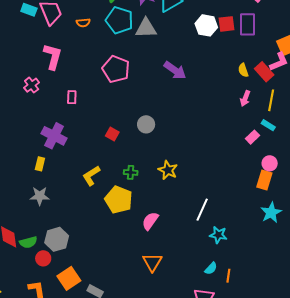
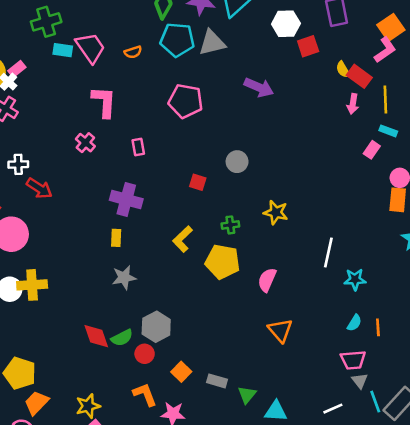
red square: (226, 24) -> (308, 46), moved
red rectangle: (264, 72) -> (359, 76), moved
orange square: (69, 278) -> (181, 372), size x0.7

